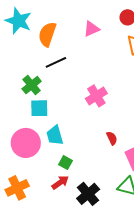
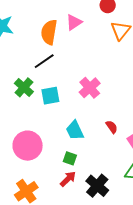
orange semicircle: (47, 34) -> (49, 32), moved
cyan square: (39, 108) -> (50, 96), moved
cyan trapezoid: (55, 135) -> (75, 130), moved

